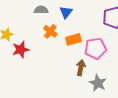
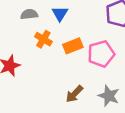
brown arrow: (81, 68) -> (74, 94), moved, turned -140

